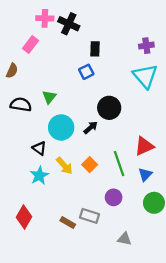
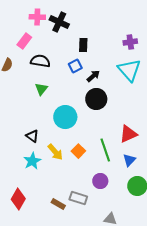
black semicircle: (21, 105) -> (40, 61), moved
cyan circle: (61, 127) -> (65, 117), moved
black arrow: (91, 127) -> (93, 76), moved

